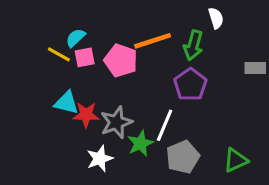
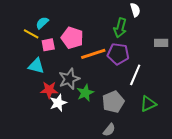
orange line: (153, 41) -> (93, 54), moved
pink square: (85, 57) -> (48, 45), moved
purple pentagon: (190, 85) -> (118, 54), turned -30
red star: (86, 115) -> (49, 90), moved
white line: (165, 125) -> (135, 75), moved

